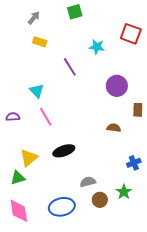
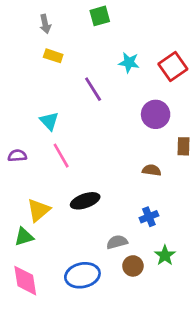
gray arrow: (34, 18) -> (45, 24), turned 128
red square: (131, 34) -> (173, 66), moved, turned 35
blue cross: (134, 163) -> (149, 217), moved

